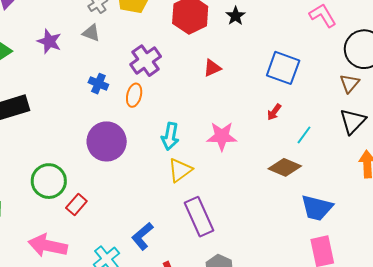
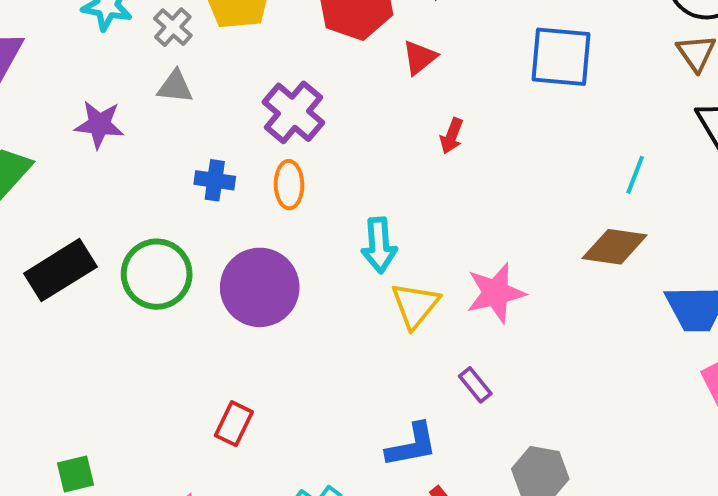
red triangle: (212, 68) -> (419, 57), moved
red arrow: (274, 112) -> (452, 136), moved
pink star: (222, 136) -> (496, 293), moved
green circle: (49, 181) -> (157, 274), moved
purple rectangle: (199, 217) -> (475, 385), size x0.5
blue L-shape: (142, 236) -> (412, 445), moved, turned -136

